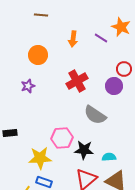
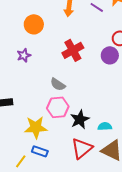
gray semicircle: (95, 115) -> (58, 84), moved, size x0.7
black star: (84, 150) -> (80, 119), turned -30

